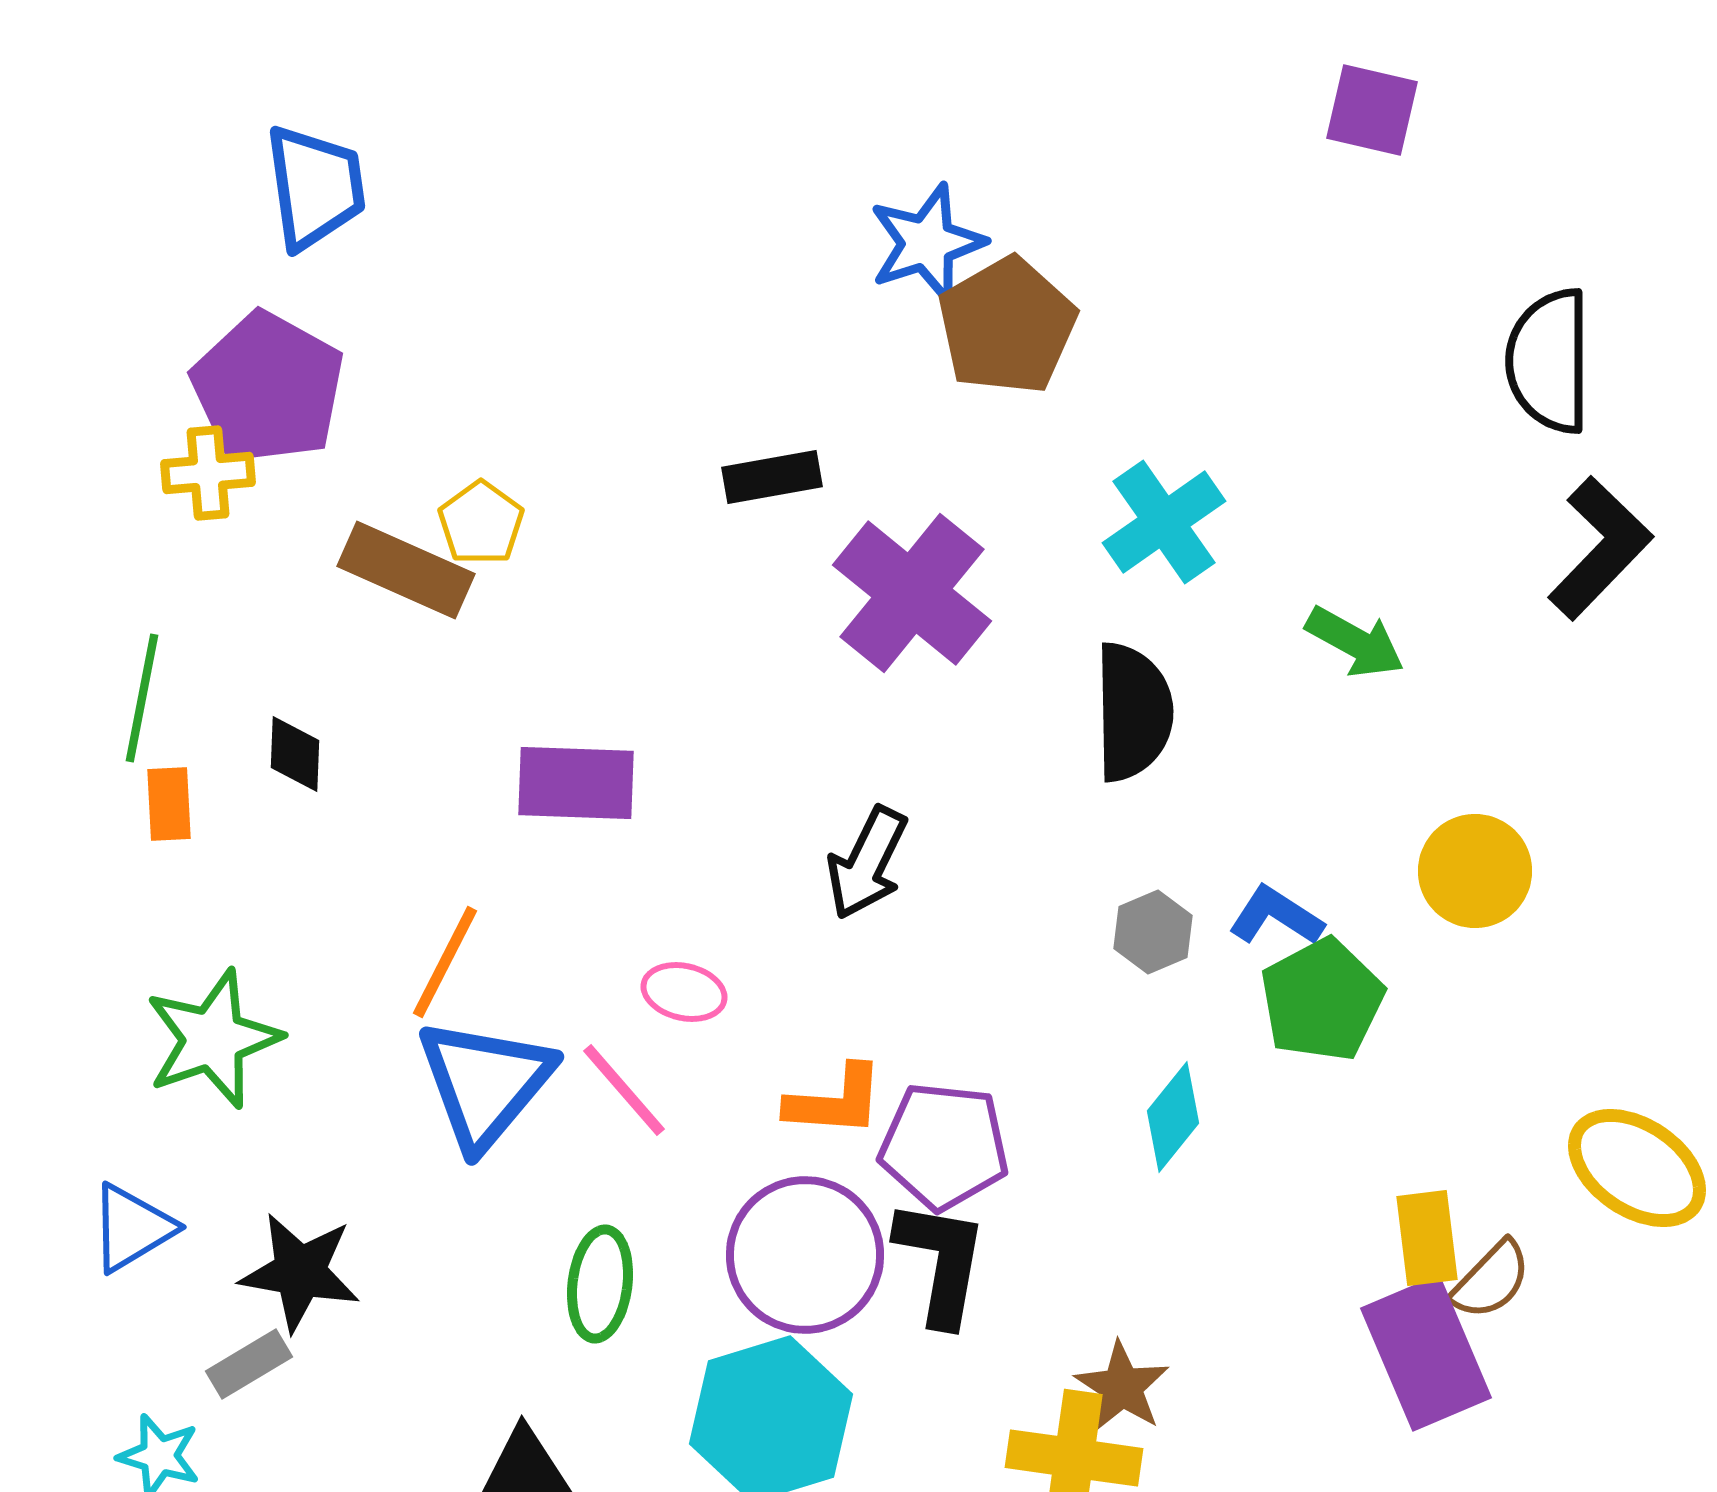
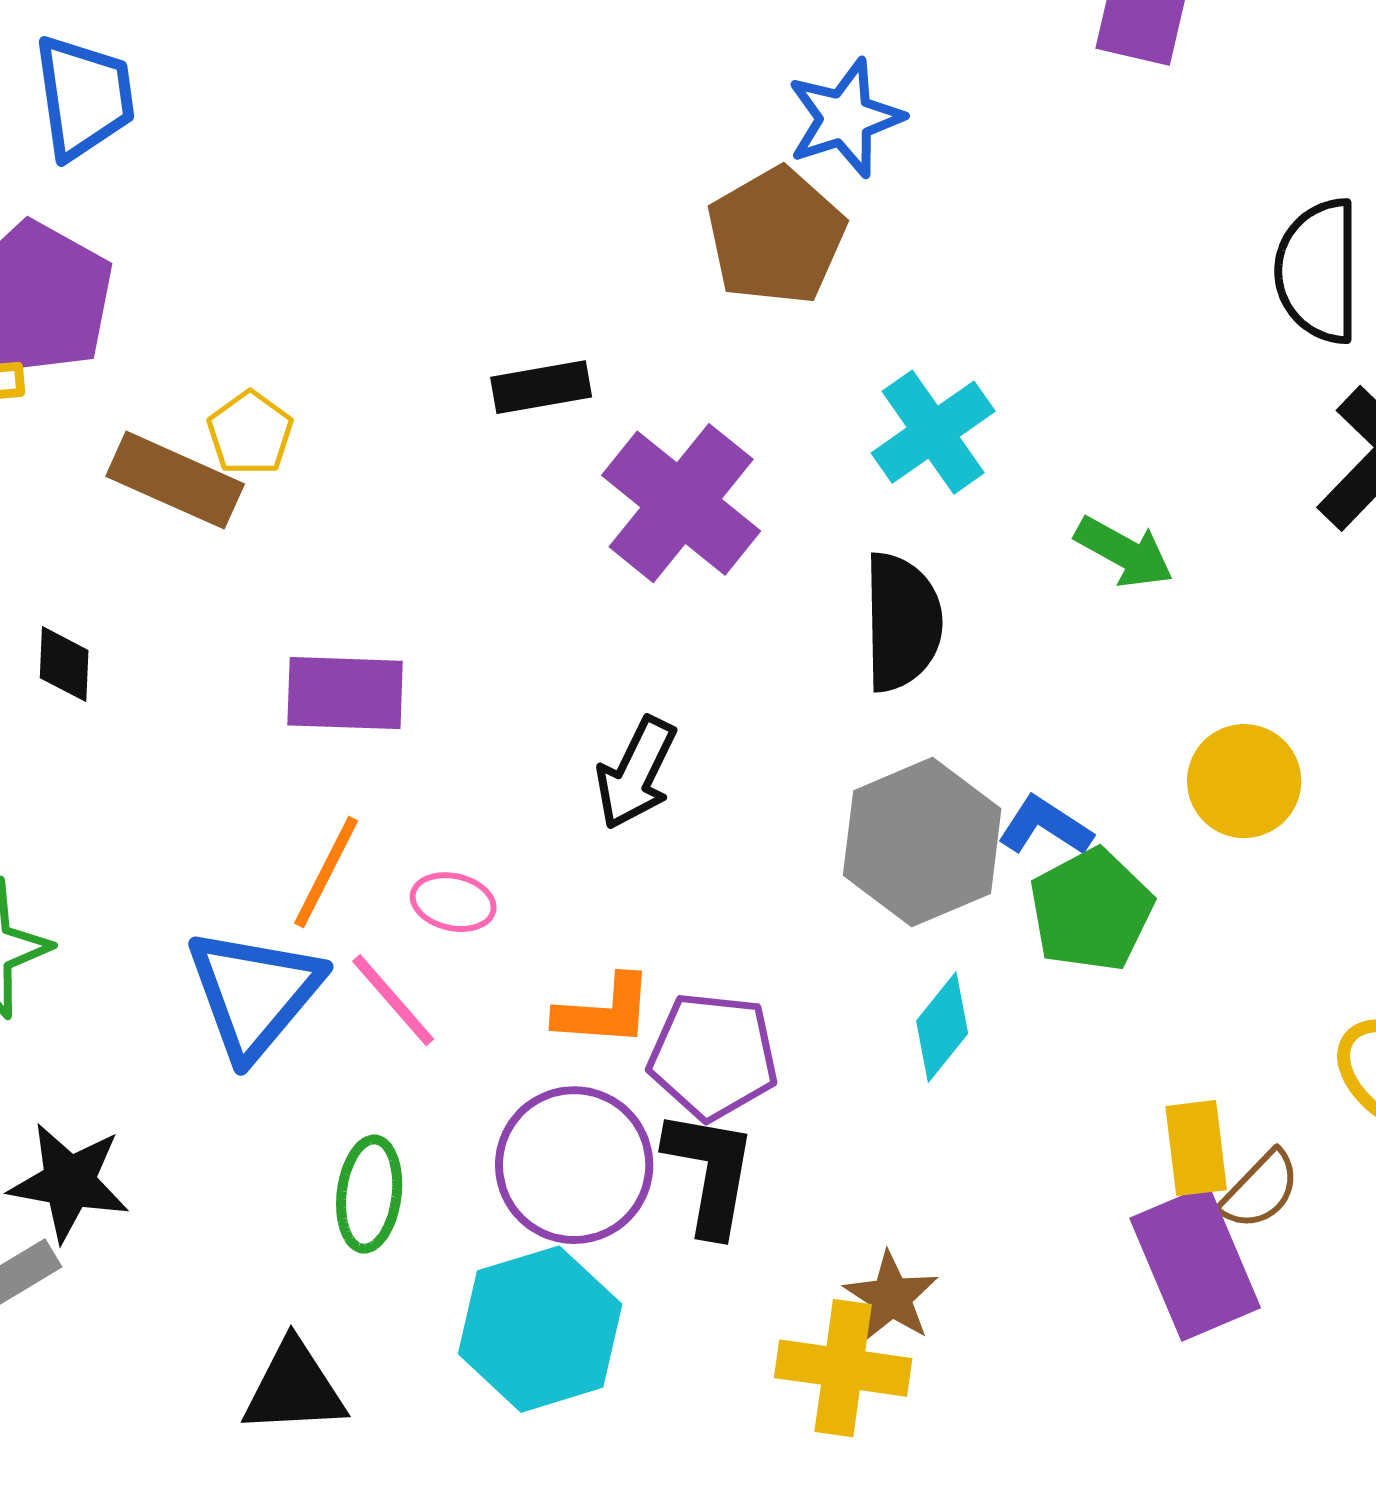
blue star: (927, 243) -> (845, 118), moved
gray hexagon: (1153, 932) -> (922, 842), size x2.0
orange line: (445, 962) -> (326, 872), moved

